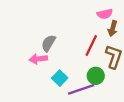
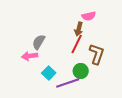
brown arrow: (113, 29) -> (79, 29), moved

